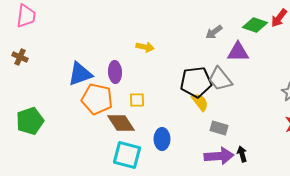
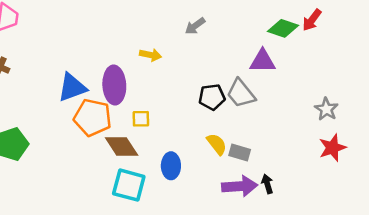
gray arrow: (214, 32) -> (195, 26), moved
purple ellipse: (115, 72) -> (114, 85), size x1.4
black pentagon: (196, 82) -> (212, 97), size x0.7
yellow semicircle: (200, 102) -> (217, 144), moved

